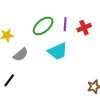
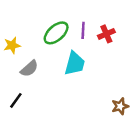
cyan trapezoid: (58, 51) -> (75, 63), turned -50

